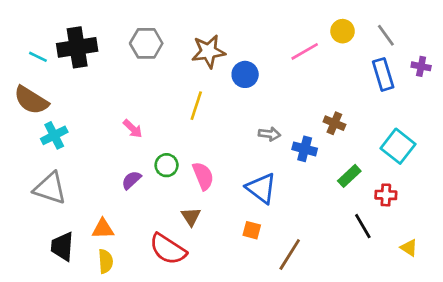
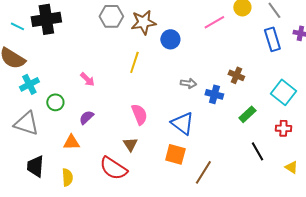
gray hexagon: (146, 43) -> (111, 16), moved
green circle: (167, 165) -> (55, 102), moved
red cross: (386, 195) -> (283, 128), moved
orange triangle: (103, 229) -> (71, 142), moved
orange square: (252, 230) -> (175, 154), size x1.5

